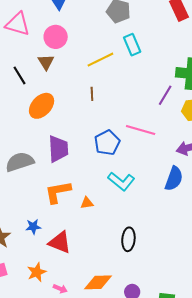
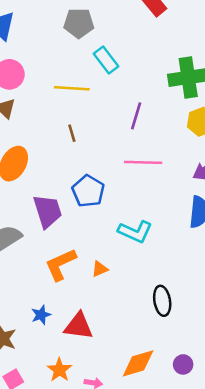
yellow line: (100, 60) -> (72, 88), turned 44
purple line: (165, 95) -> (136, 116), moved
blue pentagon: (107, 143) -> (88, 191), moved

